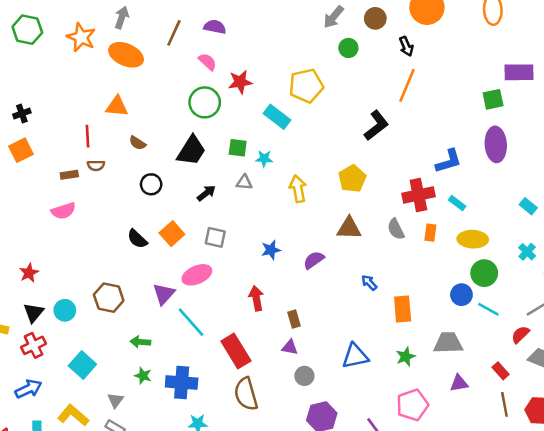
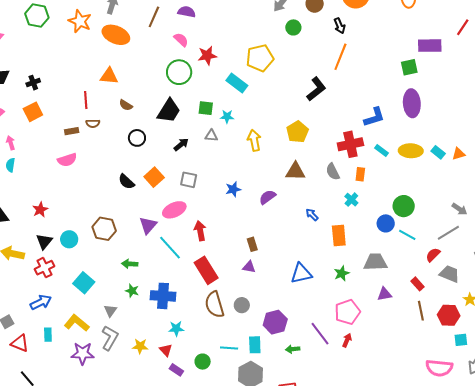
yellow ellipse: (473, 239) -> (411, 151), moved
cyan cross: (527, 252) -> (351, 200), moved
red arrow: (256, 298) -> (200, 231), moved
gray circle: (304, 376) -> (242, 305), moved

